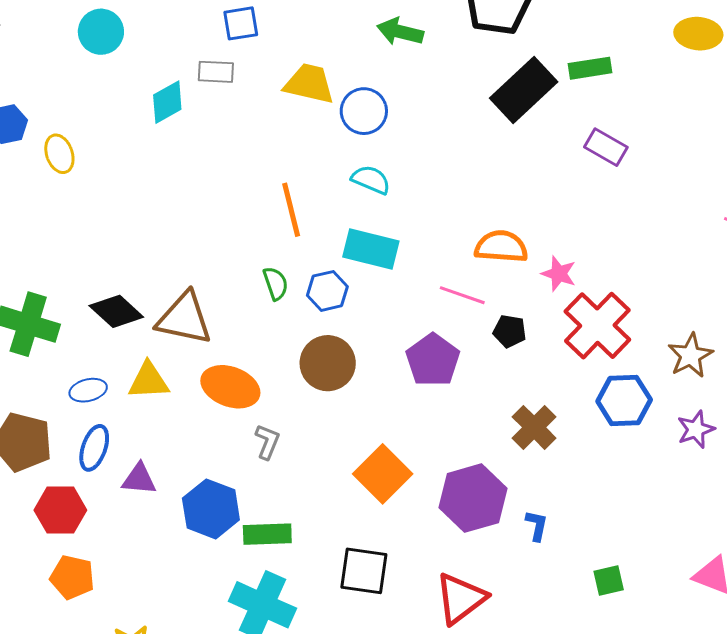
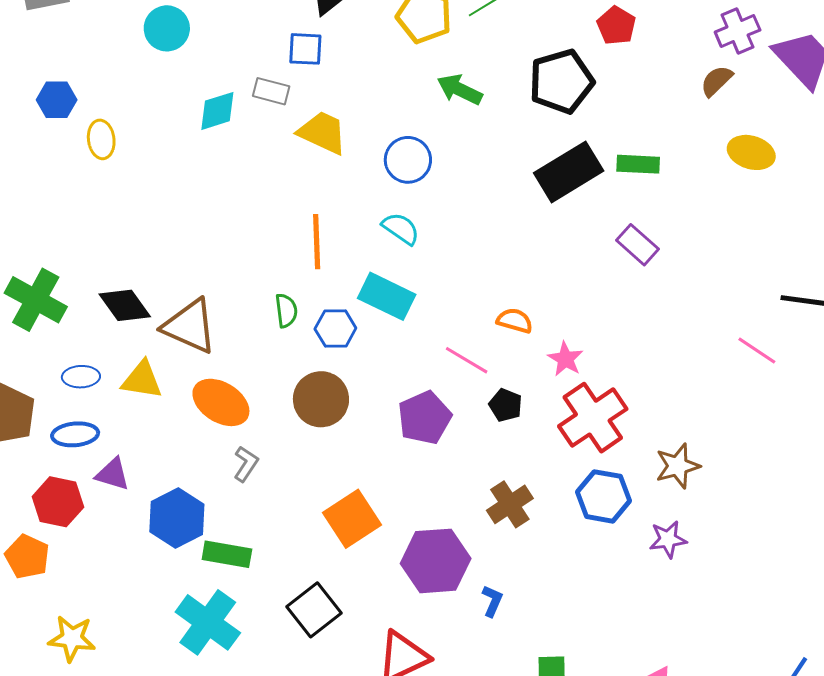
yellow trapezoid: (309, 84) -> (323, 133), moved
orange semicircle: (501, 247) -> (515, 321), size x0.7
blue ellipse: (94, 448) -> (75, 434), turned 54
red hexagon: (60, 510) -> (58, 502), moved
black square: (364, 571) -> (314, 610), turned 32

